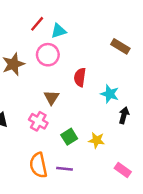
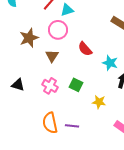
red semicircle: (80, 77) -> (85, 49), turned -49
brown triangle: (51, 97) -> (52, 56), moved
green square: (69, 137) -> (76, 85), moved, turned -32

